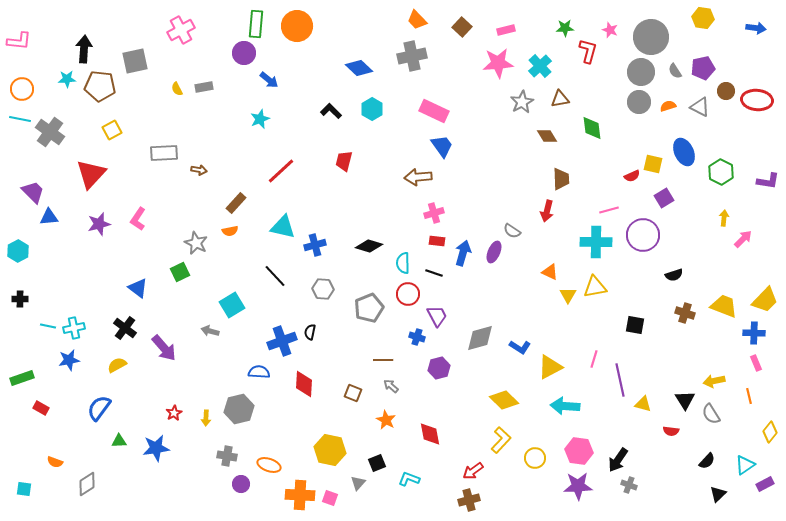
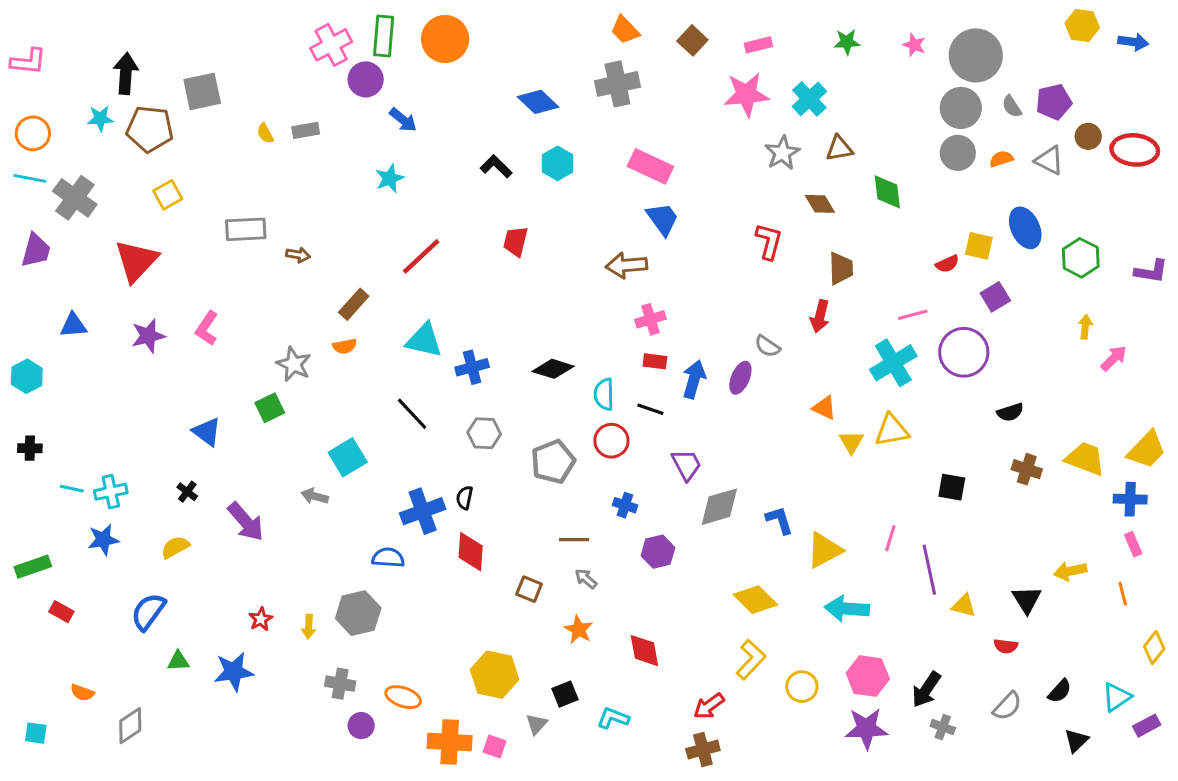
yellow hexagon: (703, 18) -> (1082, 25), moved
pink cross: (181, 30) -> (331, 45), moved
red L-shape: (588, 51) -> (769, 241), moved
purple trapezoid: (33, 192) -> (36, 250), moved, turned 60
cyan cross: (596, 242) -> (893, 363), turned -32
purple trapezoid: (437, 316) -> (686, 465), moved
black cross: (125, 328) -> (187, 492), size x0.6
blue L-shape: (520, 347) -> (779, 520), turned -140
red diamond: (304, 384) -> (471, 552), moved
gray semicircle: (711, 414) -> (1007, 706), moved, turned -105

